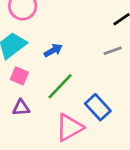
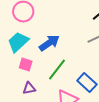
blue arrow: (53, 50) -> (49, 43), size x1.5

